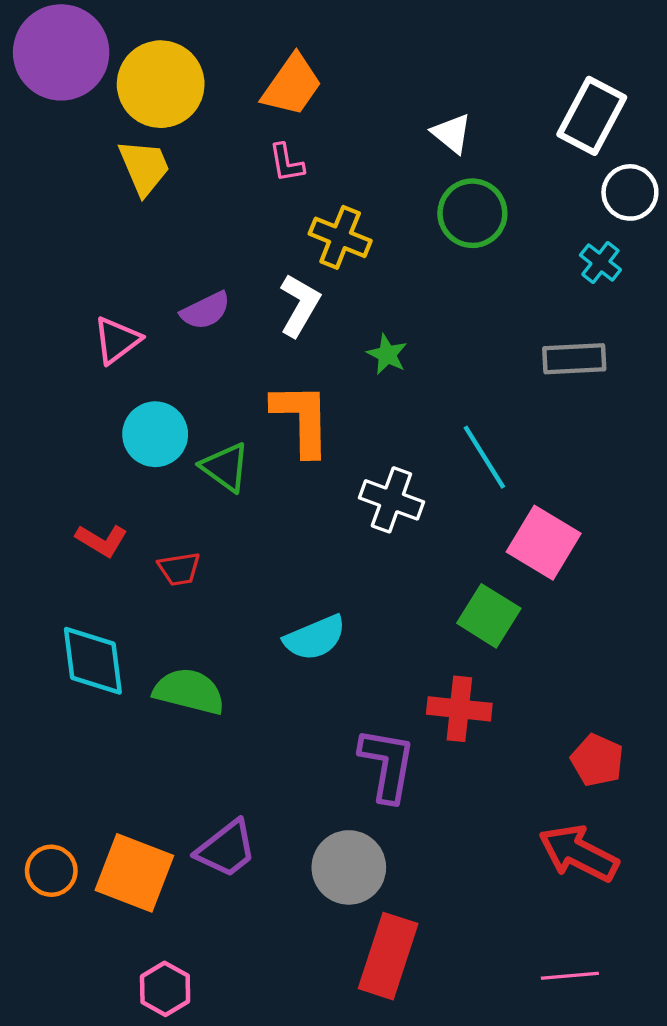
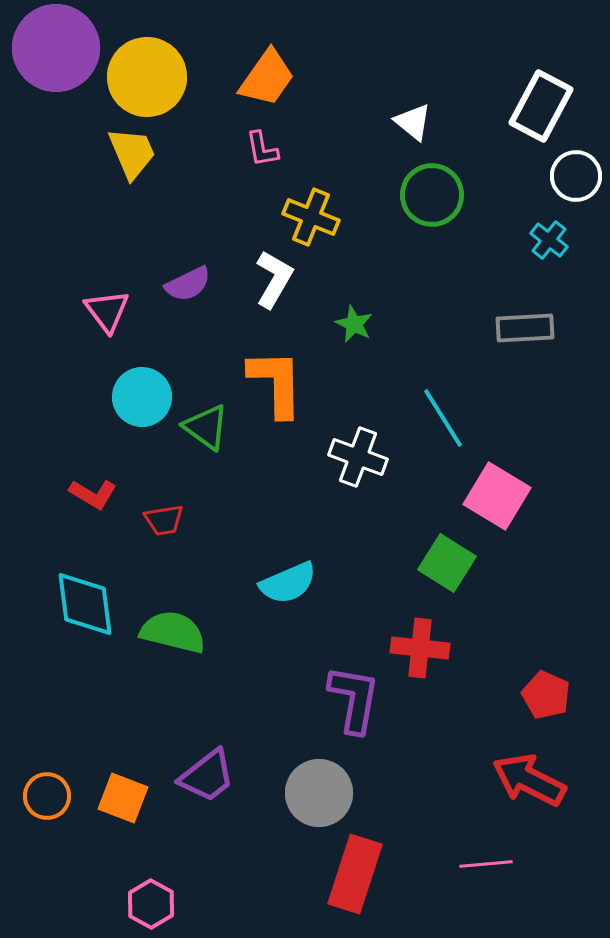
pink triangle: (117, 340) -> (107, 311), turned -30
orange square: (134, 873) -> (123, 798), size x0.7
pink line: (570, 976) -> (486, 864), moved

